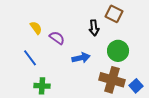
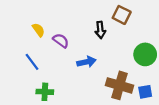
green circle: (118, 51) -> (145, 54), moved
blue square: (136, 86) -> (145, 92), turned 32

